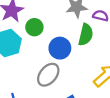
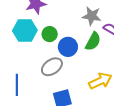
green circle: (34, 27) -> (50, 34), moved

